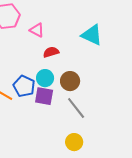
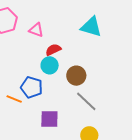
cyan circle: (45, 78) -> (50, 65), moved
purple square: (44, 96) -> (49, 119), moved

